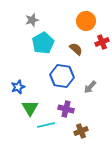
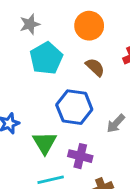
orange circle: (86, 21) -> (89, 26), moved
green triangle: (30, 108) -> (45, 143), moved

